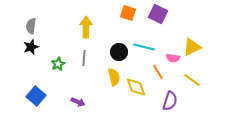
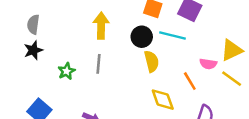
cyan line: (144, 47) -> (173, 35), moved
black circle: (119, 52) -> (142, 37), moved
yellow semicircle: (114, 77) -> (152, 61), moved
yellow line: (192, 80) -> (232, 79), moved

